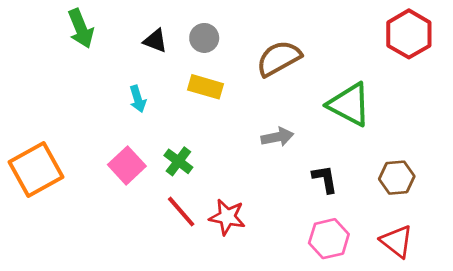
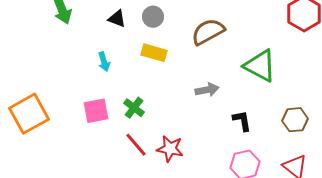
pink square: (127, 165) -> (96, 111), turned 32

